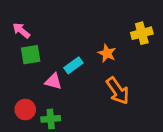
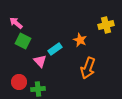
green square: (31, 55) -> (23, 41), turned 35
pink triangle: (53, 81) -> (40, 61), turned 32
orange arrow: (118, 91) -> (88, 68), turned 55

